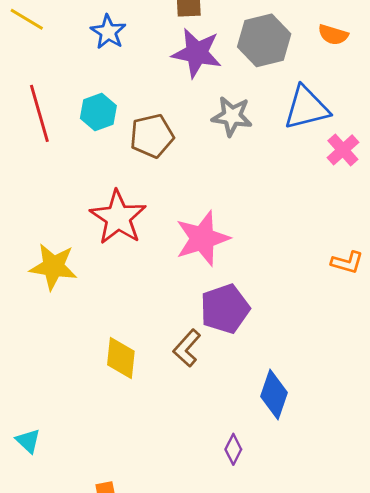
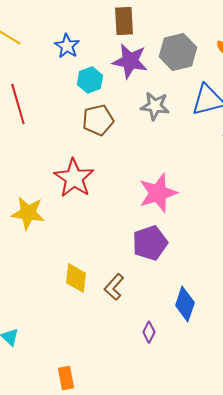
cyan hexagon: (98, 112) -> (90, 80), moved
pink star: (202, 239) -> (158, 193), moved
brown L-shape: (187, 348) -> (114, 287), moved
purple diamond: (233, 449) -> (149, 332), moved

